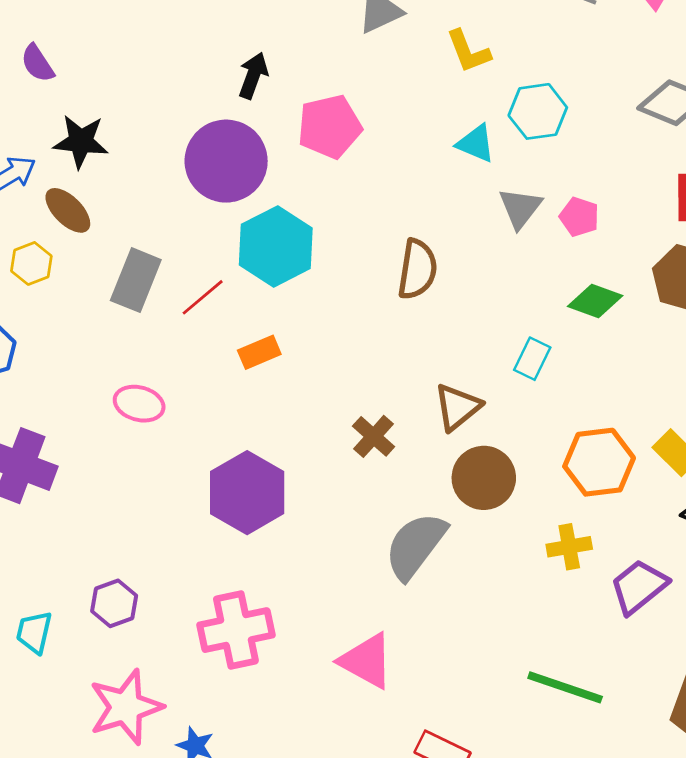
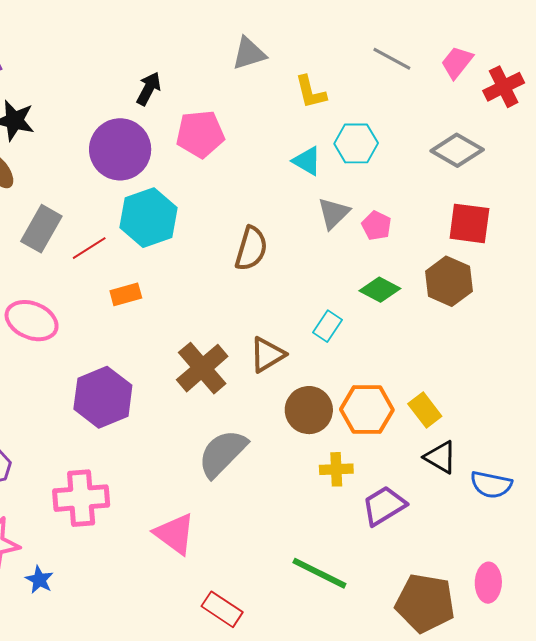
pink ellipse: (139, 404) -> (32, 321), size x1.4
brown cross: (374, 436) -> (202, 368), size x1.6
brown circle: (484, 478) -> (309, 410), moved

